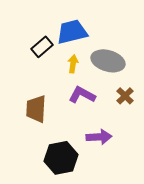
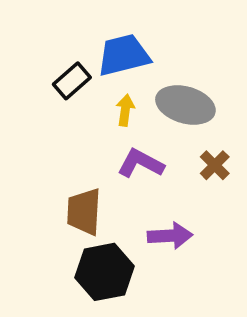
brown trapezoid: (36, 109) -> (84, 212), moved

